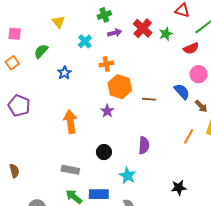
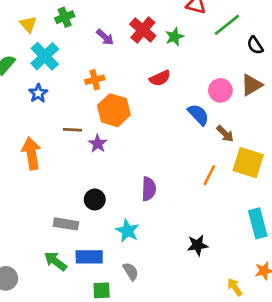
green cross: (104, 15) -> (65, 17), moved
purple arrow: (115, 33) -> (105, 37), turned 56
cyan cross: (85, 41) -> (45, 56), moved, size x1.5
red semicircle: (191, 48) -> (160, 78), moved
brown line: (149, 99) -> (73, 130), moved
orange arrow: (70, 122) -> (31, 153), moved
gray rectangle: (70, 170) -> (66, 224), moved

